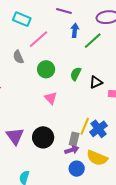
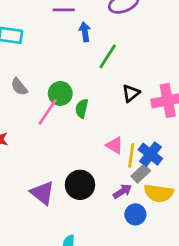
pink line: (38, 39) -> (48, 112), moved
green line: (93, 41) -> (108, 56), moved
green semicircle: (76, 74) -> (82, 108), moved
pink triangle: (51, 98) -> (115, 145), moved
gray rectangle: (74, 139) -> (141, 174), moved, turned 48

